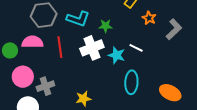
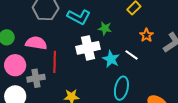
orange star: (149, 18) -> (146, 35), moved
pink semicircle: (32, 42) -> (36, 43), moved
red line: (60, 47) -> (55, 62), moved

